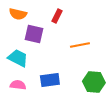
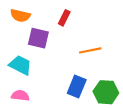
blue rectangle: (50, 80) -> (77, 87), moved, turned -60

